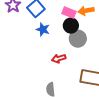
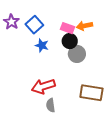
red arrow: (59, 58) -> (43, 86), moved, size x1.6

